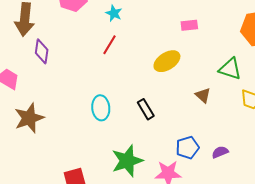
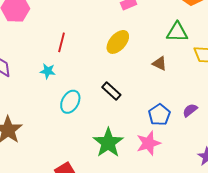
cyan star: (114, 13) -> (48, 71), moved
cyan ellipse: (101, 108) -> (70, 102), turned 50

